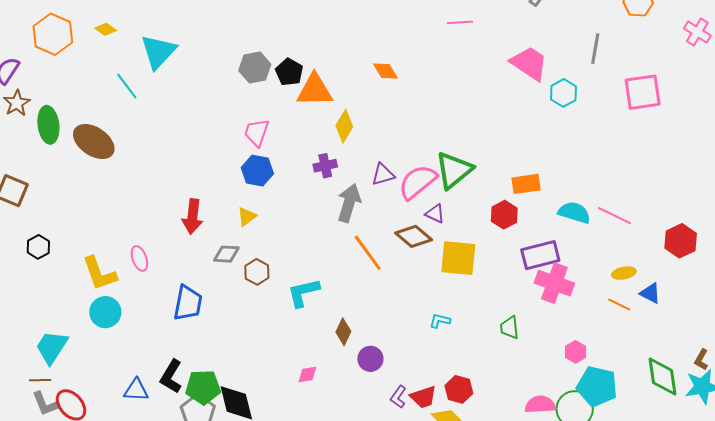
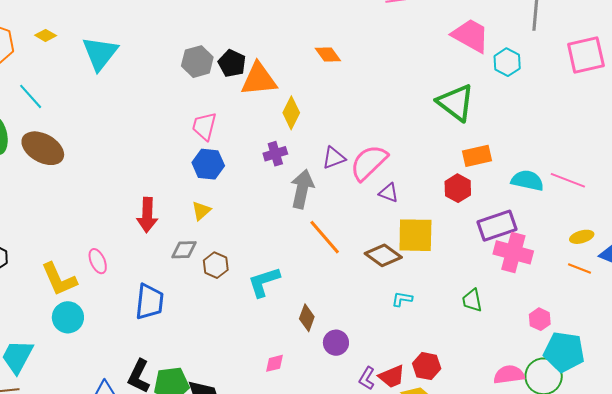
cyan line: (127, 86) -> (31, 96), moved
green triangle: (454, 170) -> (456, 103), moved, turned -39
brown diamond: (414, 236) -> (383, 255), moved

